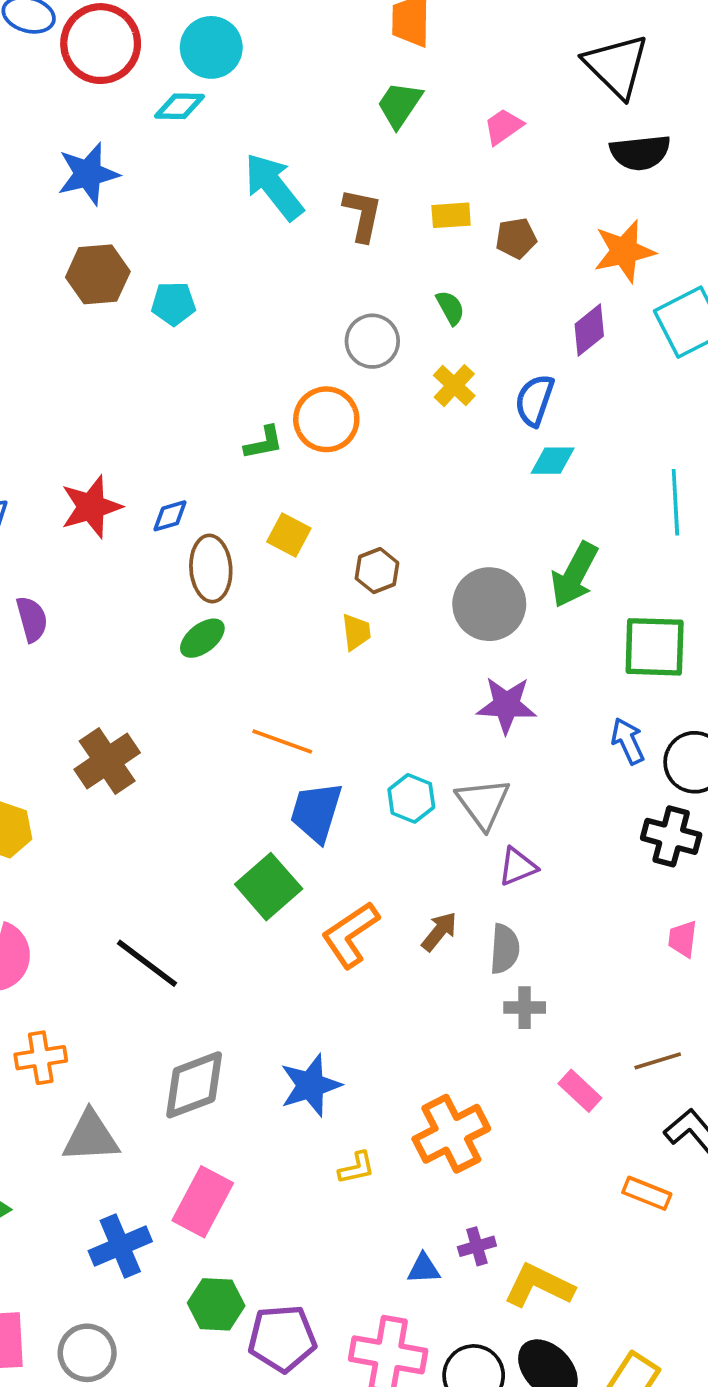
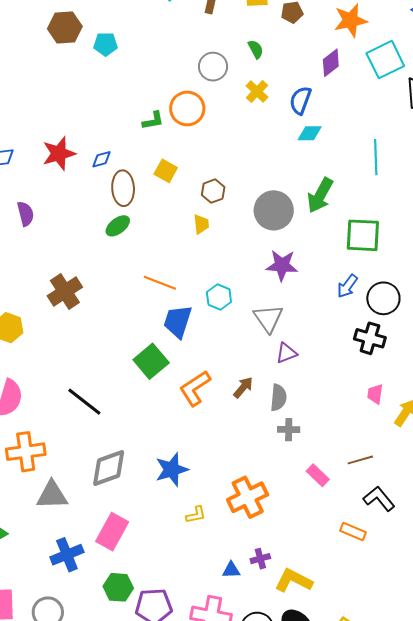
blue arrow: (628, 741) -> (347, 286), turned -120
cyan hexagon: (411, 798) -> (219, 297), moved
orange cross: (41, 1058) -> (26, 452), size x1.4

